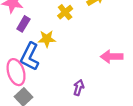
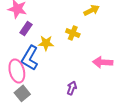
yellow cross: (65, 12) -> (73, 33), moved, turned -32

